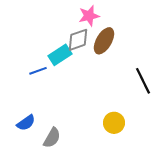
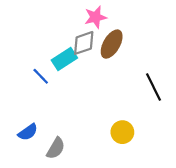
blue line: (38, 71) -> (41, 76), turned 66

